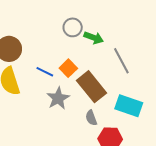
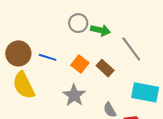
blue line: (45, 72) -> (48, 57), moved
brown rectangle: (91, 87) -> (105, 68), moved, size x0.6

